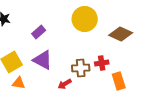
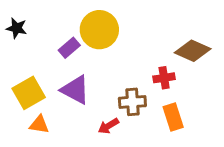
yellow circle: (85, 19) -> (99, 30), moved
red cross: (102, 63) -> (164, 78), moved
orange rectangle: (119, 81) -> (173, 117), moved

